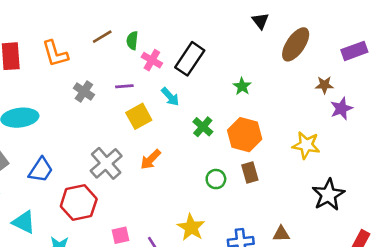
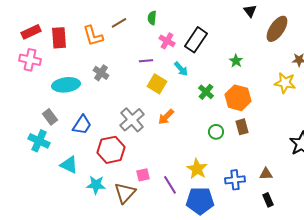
brown line: (102, 37) -> (119, 23), moved
green semicircle: (132, 41) -> (152, 18), moved
gray cross: (84, 91) -> (101, 73), moved
yellow square: (139, 116) -> (157, 84), turned -30
yellow star: (306, 145) -> (285, 83), moved

